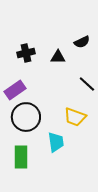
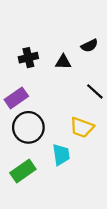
green rectangle: (21, 157) -> (23, 171), turned 55

